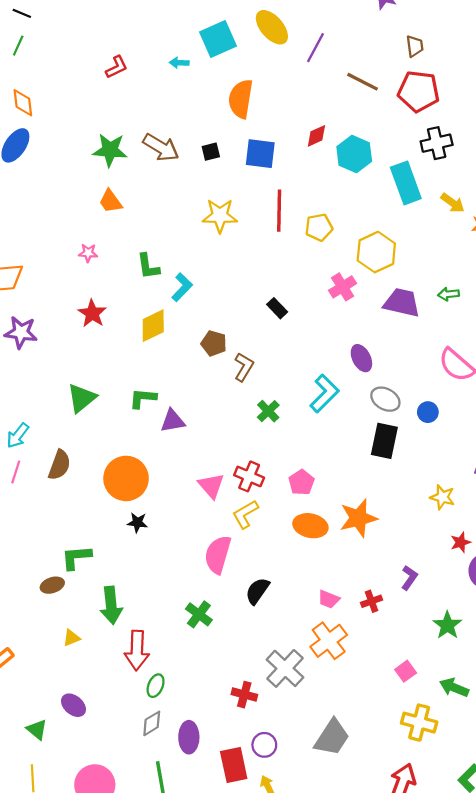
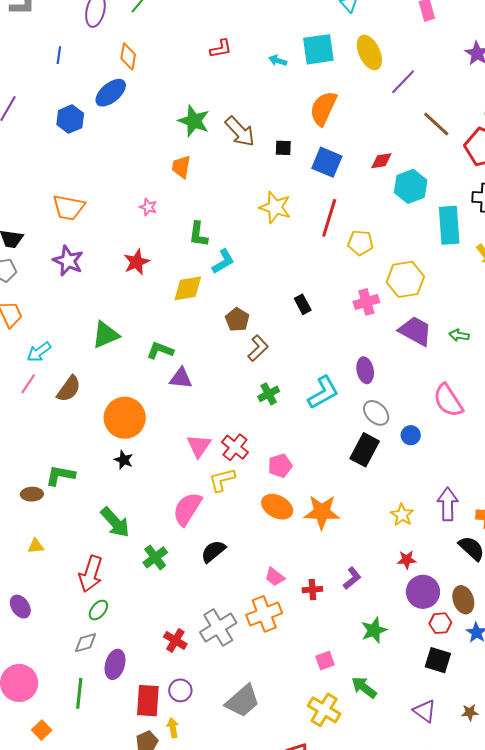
orange trapezoid: (111, 201) -> (181, 167), turned 30
green arrow: (111, 605) -> (115, 522), moved, turned -52

